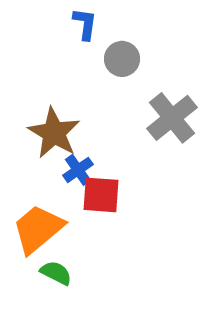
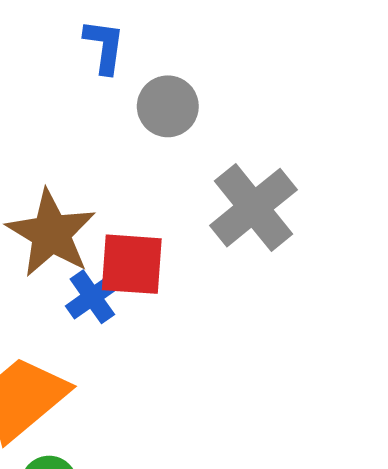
red square: (101, 195) -> (132, 264), moved

